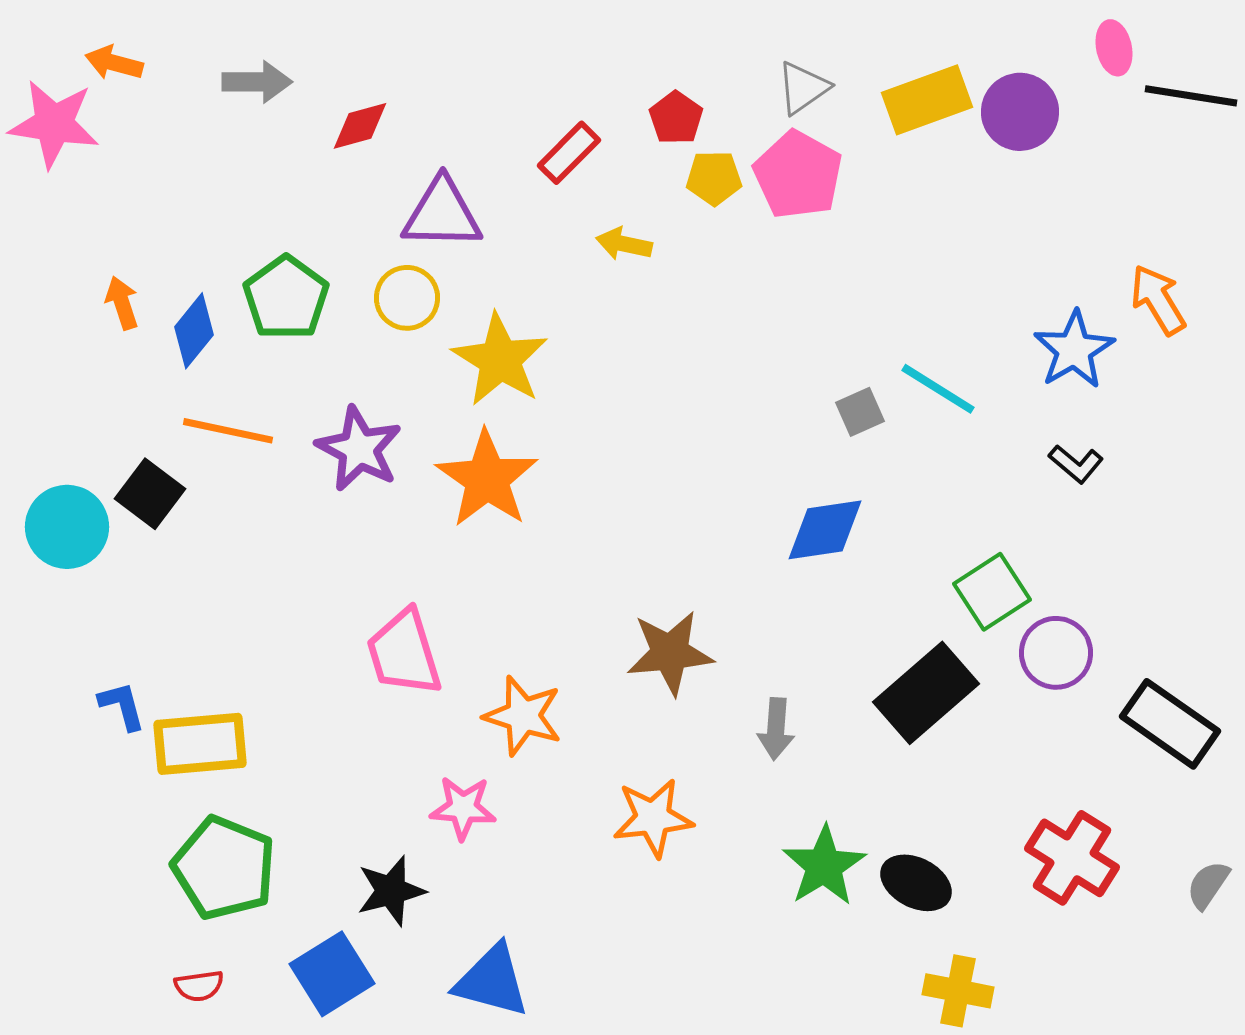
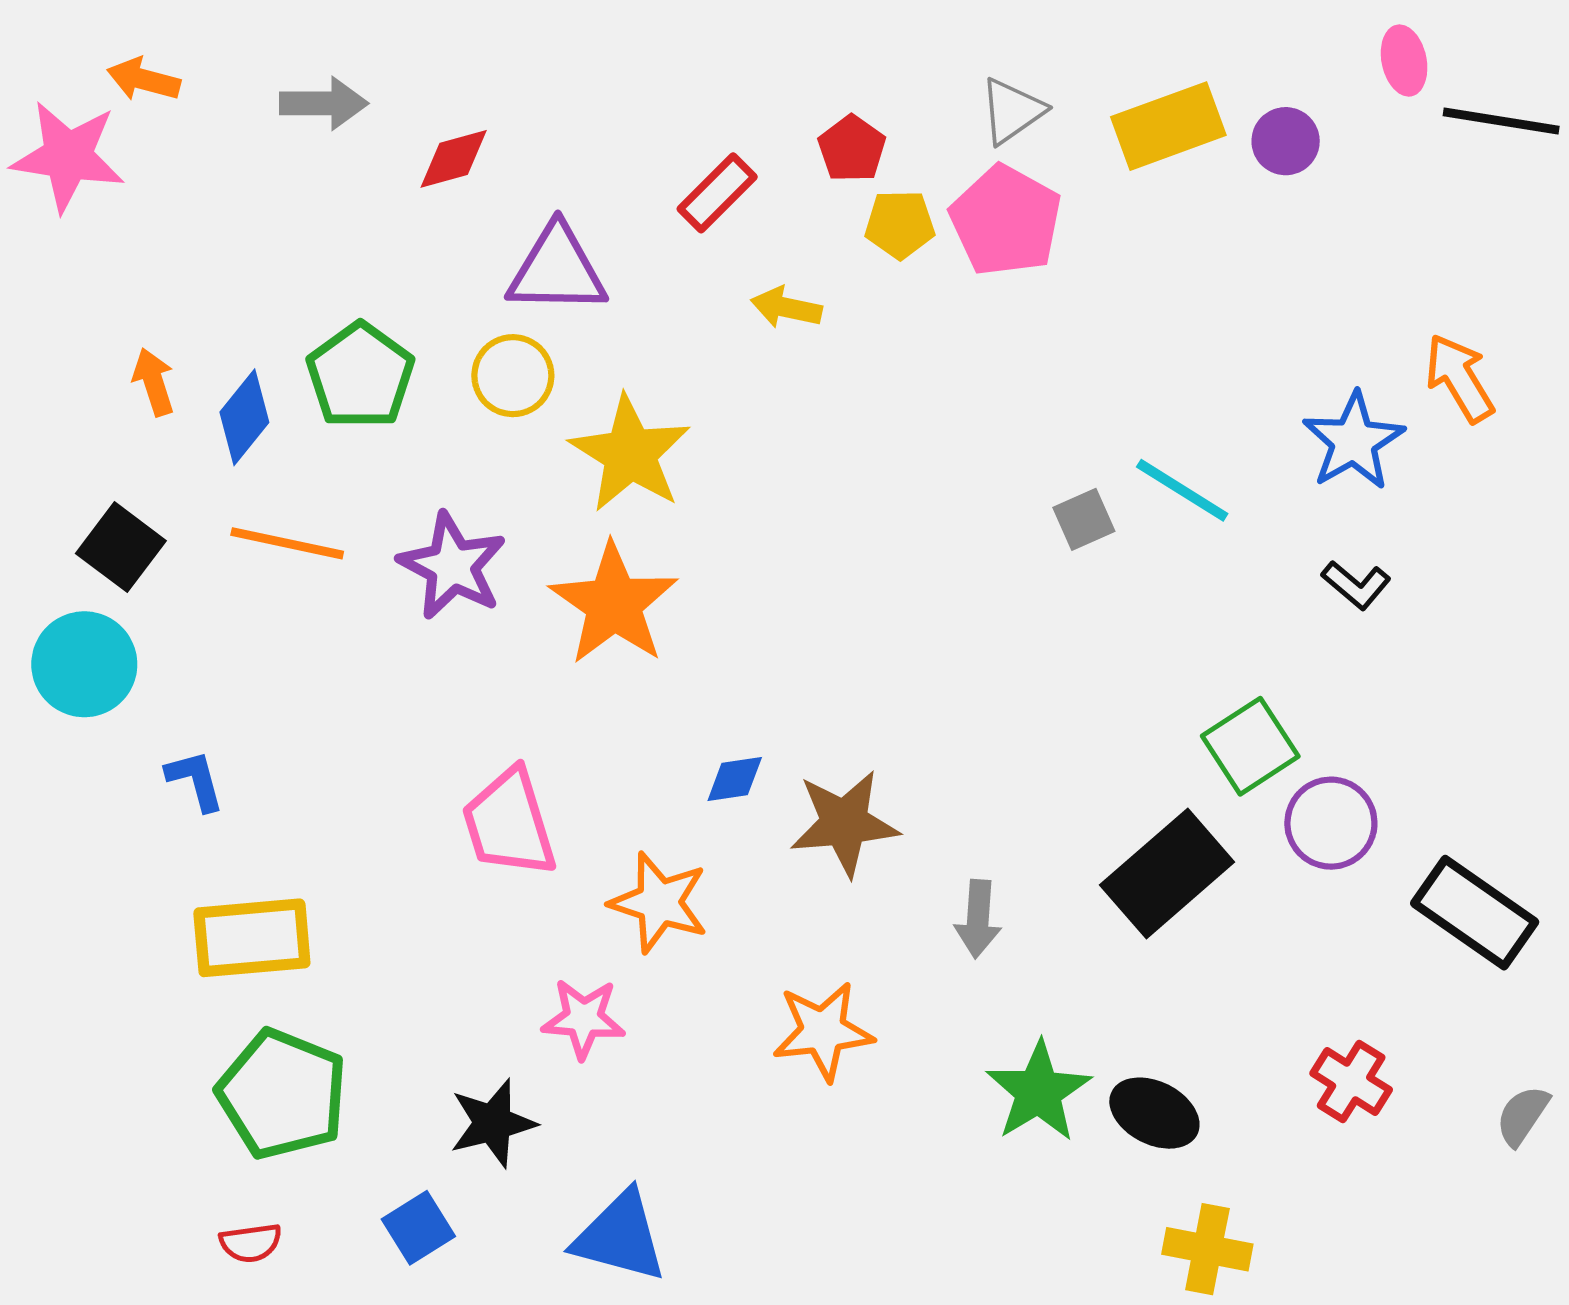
purple circle: (1020, 112) -> (1286, 141), size x0.7
black square: (150, 494) -> (121, 547), moved
blue diamond: (825, 530) -> (735, 779), moved, size x0.6
blue L-shape: (122, 706) -> (195, 780), moved
red cross: (1072, 858) -> (1351, 1082), size x0.7
blue square: (332, 974) -> (418, 1228), size x0.7

